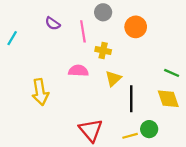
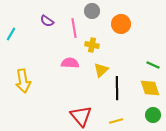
yellow arrow: (40, 92) -> (23, 81), moved
green circle: (149, 129) -> (153, 115), moved

